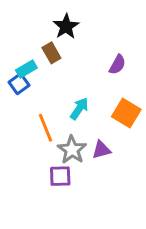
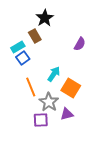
blue square: (19, 84) -> (23, 58), moved
orange square: (126, 113) -> (71, 88), moved
purple triangle: (101, 150) -> (67, 114), moved

